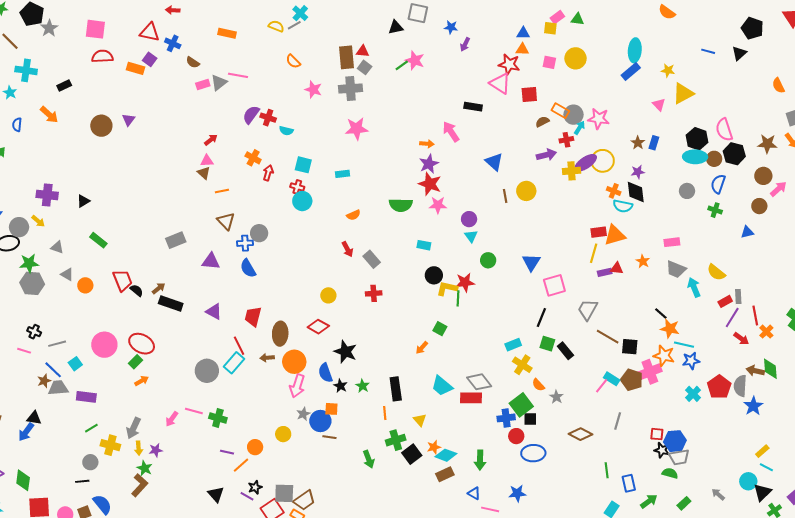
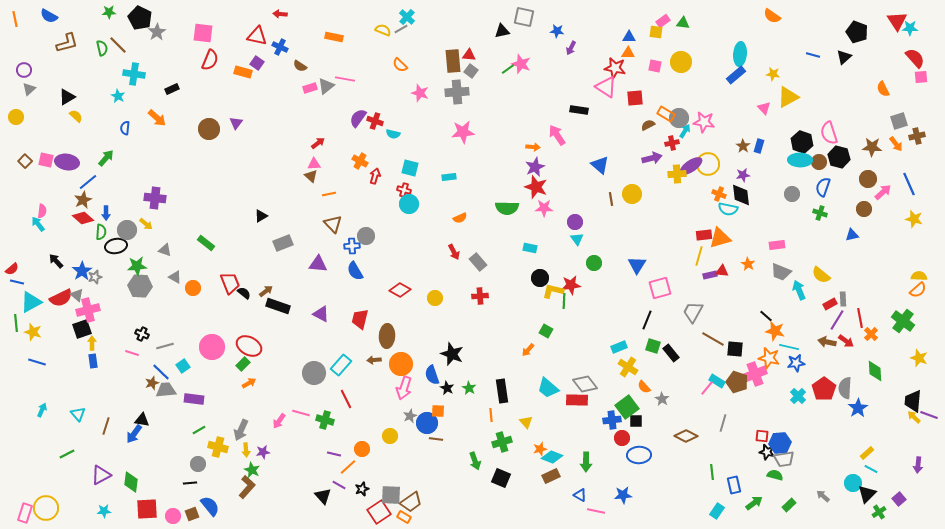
red semicircle: (102, 56) -> (210, 60), turned 115
black triangle: (83, 201) -> (261, 216), moved
red diamond: (318, 327) -> (400, 290), moved
red line: (239, 346) -> (346, 399), moved
brown arrow: (755, 371) -> (827, 342), moved
black square: (412, 454) -> (501, 478), moved, turned -30
purple line: (247, 496) -> (339, 485), moved

